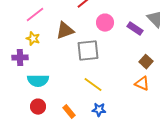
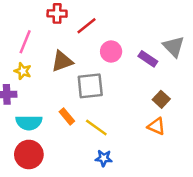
pink line: (35, 15) -> (25, 42), turned -30
red circle: (38, 107) -> (29, 154), size x1.5
orange rectangle: (69, 112) -> (67, 116), moved

